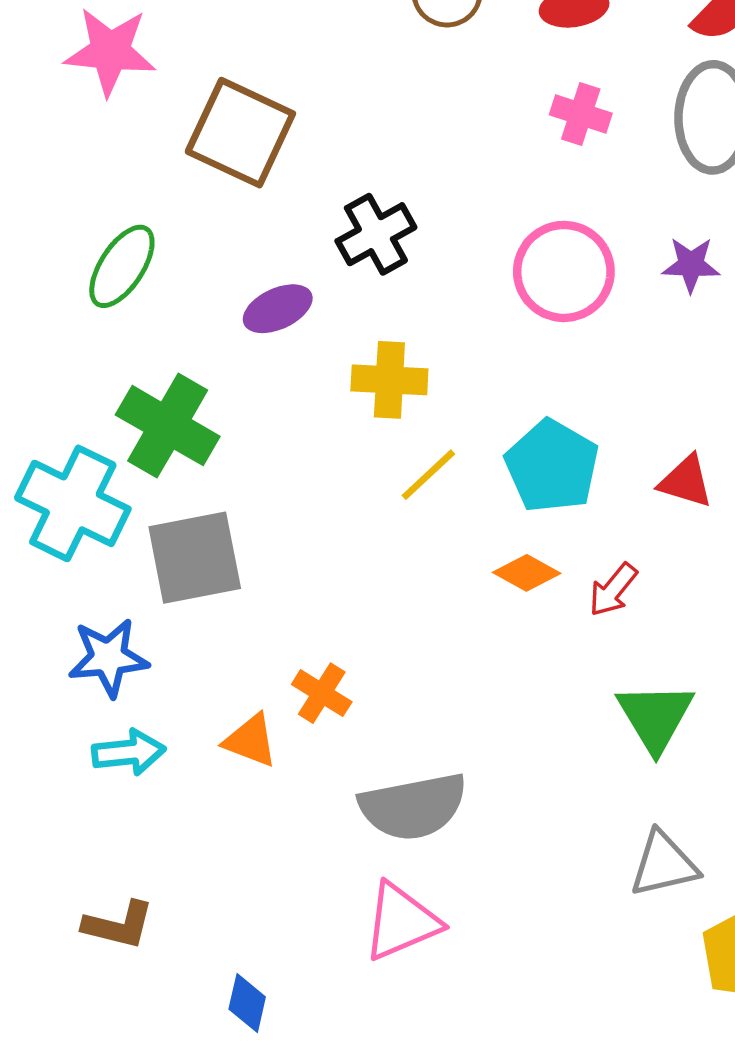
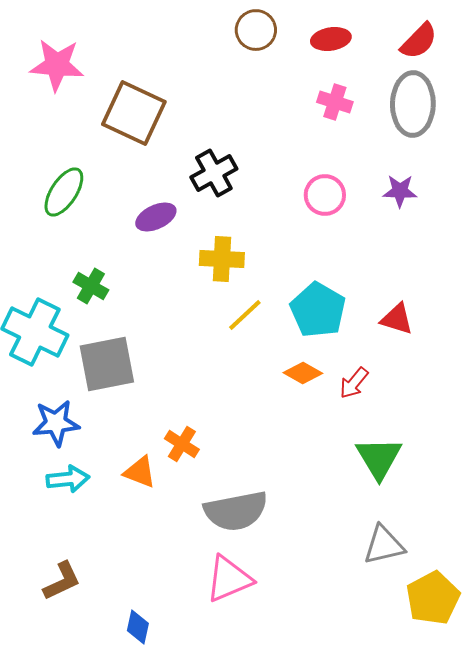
pink circle: (564, 271) -> (325, 195), size x0.7
green cross: (168, 426) -> (91, 286), size x0.6
brown L-shape: (119, 925) -> (62, 581), turned -39

